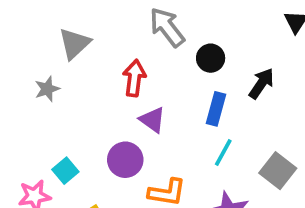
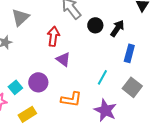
black arrow: (261, 83) -> (117, 28), moved
blue rectangle: (216, 109) -> (129, 53), moved
purple circle: (125, 160) -> (38, 82), moved

